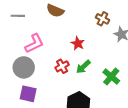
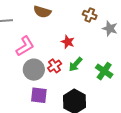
gray circle: (24, 67) -> (34, 70), moved
purple square: (28, 94) -> (39, 95), moved

